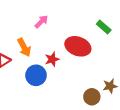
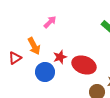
red ellipse: (78, 46) -> (84, 65), moved

